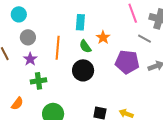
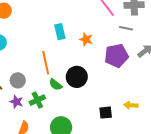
gray circle: (28, 37) -> (18, 80), moved
green semicircle: (85, 46) -> (56, 85), moved
purple star: (30, 59) -> (16, 102), moved

